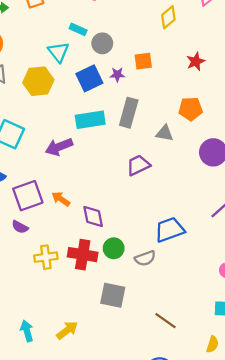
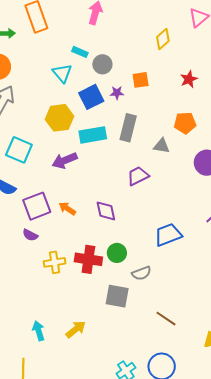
yellow hexagon: (38, 81) -> (59, 118), moved
purple diamond: (93, 216) -> (106, 211), moved
gray semicircle: (145, 258) -> (141, 273), moved

